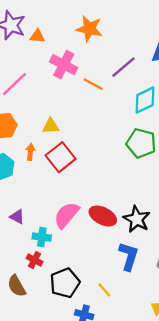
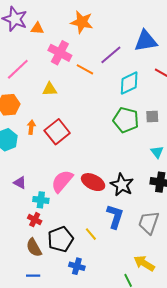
yellow triangle: (51, 126) -> (50, 89), moved
brown semicircle: (17, 286) -> (34, 248), moved
yellow line: (104, 290) -> (91, 234), moved

